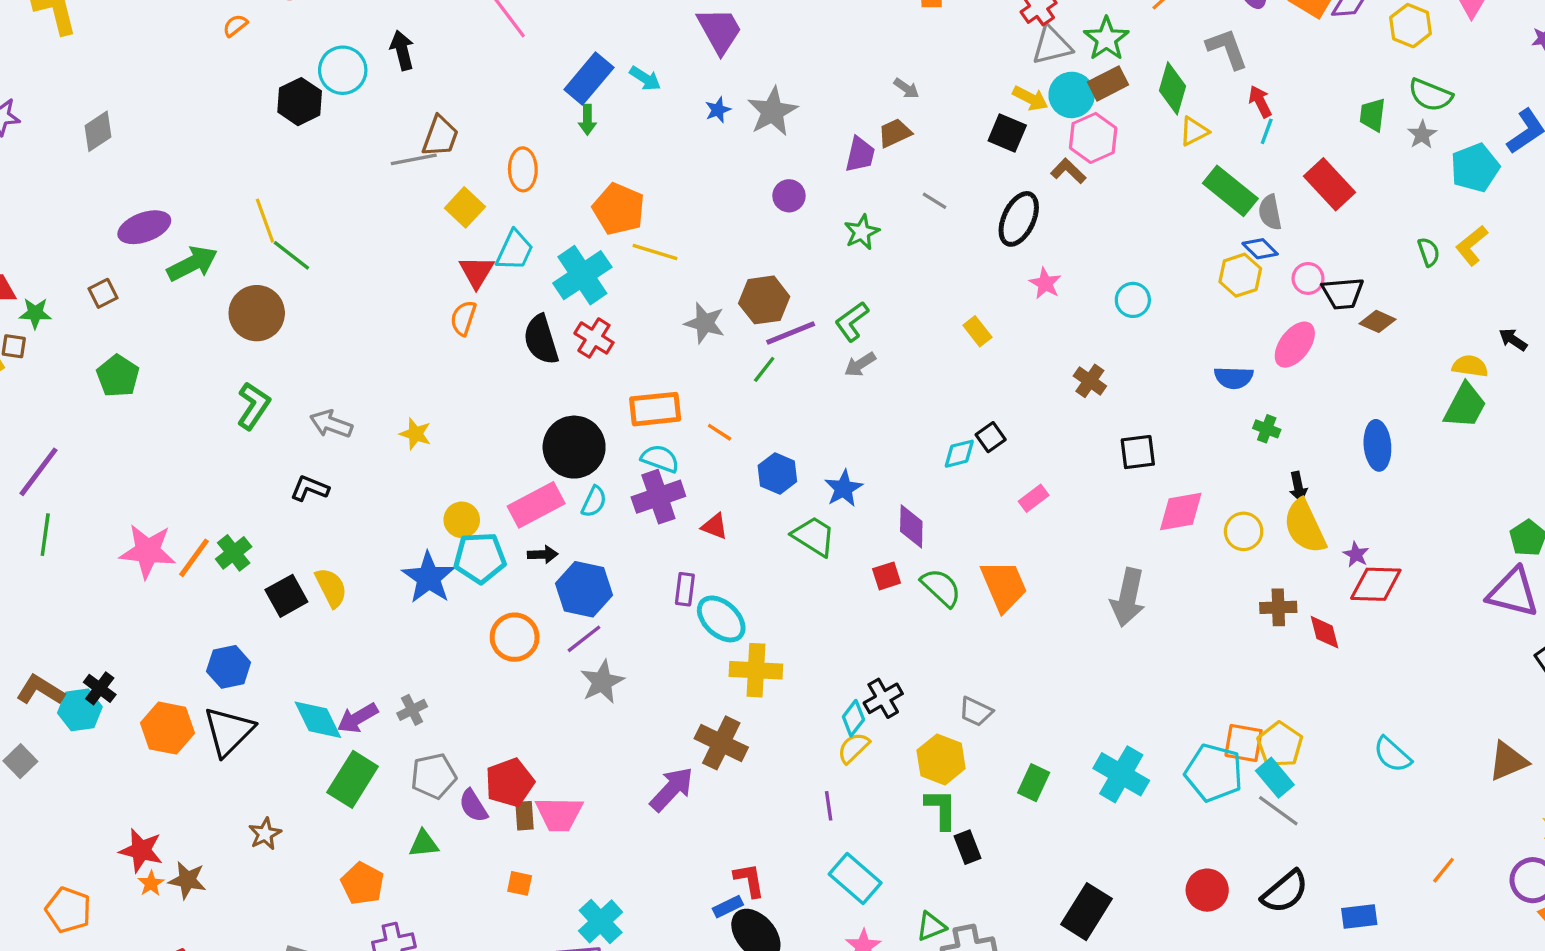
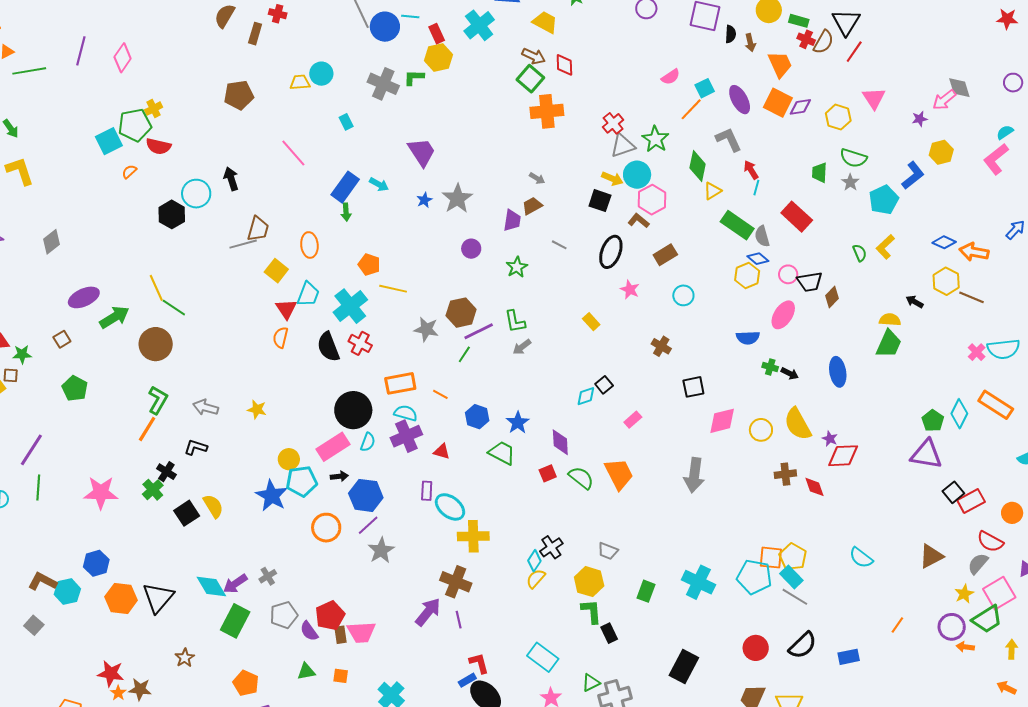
brown rectangle: (1108, 83) -> (665, 255), moved
orange pentagon: (619, 209) -> (369, 264), size x0.7
green L-shape: (852, 321) -> (515, 321), turned -60
brown diamond: (1377, 321) -> (832, 297), turned -65
black arrow: (1298, 487) -> (790, 374), moved, turned -48
orange line: (194, 558) -> (147, 429), moved
blue hexagon: (229, 667) -> (96, 563), moved
black cross: (100, 688) -> (166, 472), moved
purple line: (829, 806) -> (459, 620), moved
green triangle: (424, 844) -> (306, 671), moved

